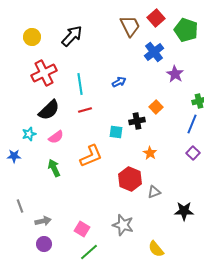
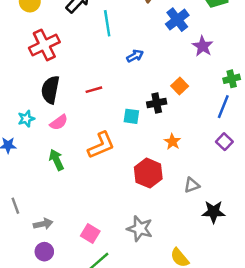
cyan line: (80, 84) -> (107, 23), moved
black semicircle: (49, 110) -> (50, 90), turned 145
gray triangle: (154, 192) -> (192, 185), moved

